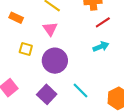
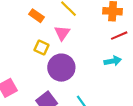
orange rectangle: (16, 18) -> (37, 16), moved
yellow square: (26, 49) -> (41, 47), moved

